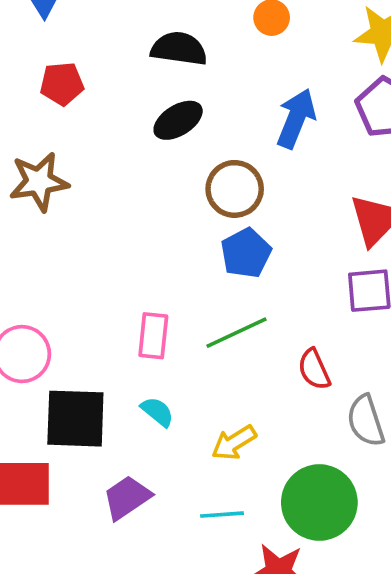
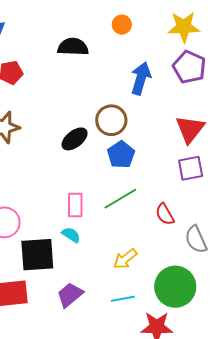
black ellipse: (178, 120) -> (75, 139), moved
cyan semicircle: (157, 412) -> (71, 235), moved

